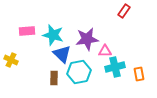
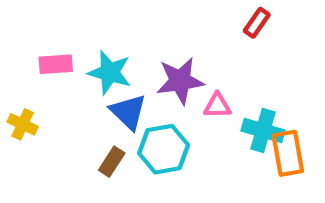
cyan cross: (115, 67) -> (263, 131), moved, turned 30
orange rectangle: (139, 74) -> (288, 153), size x1.5
brown rectangle: (54, 78) -> (112, 162), turned 32

